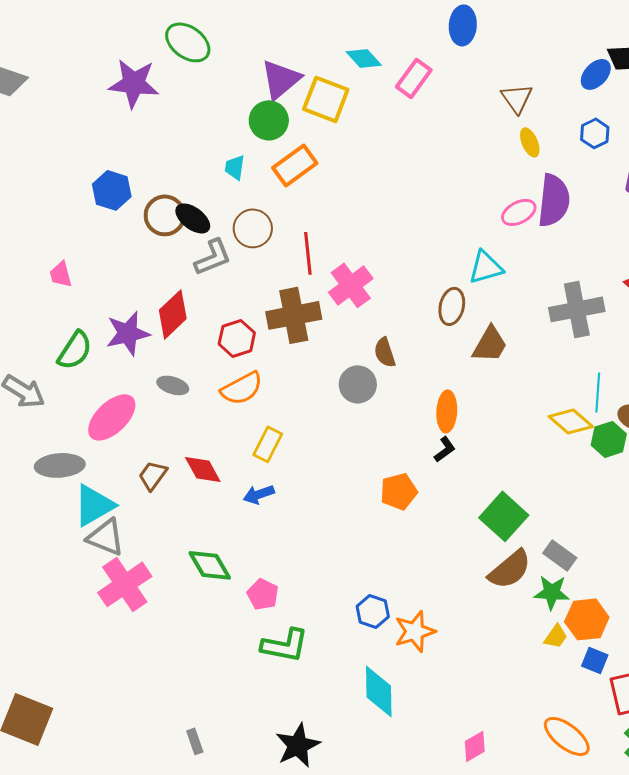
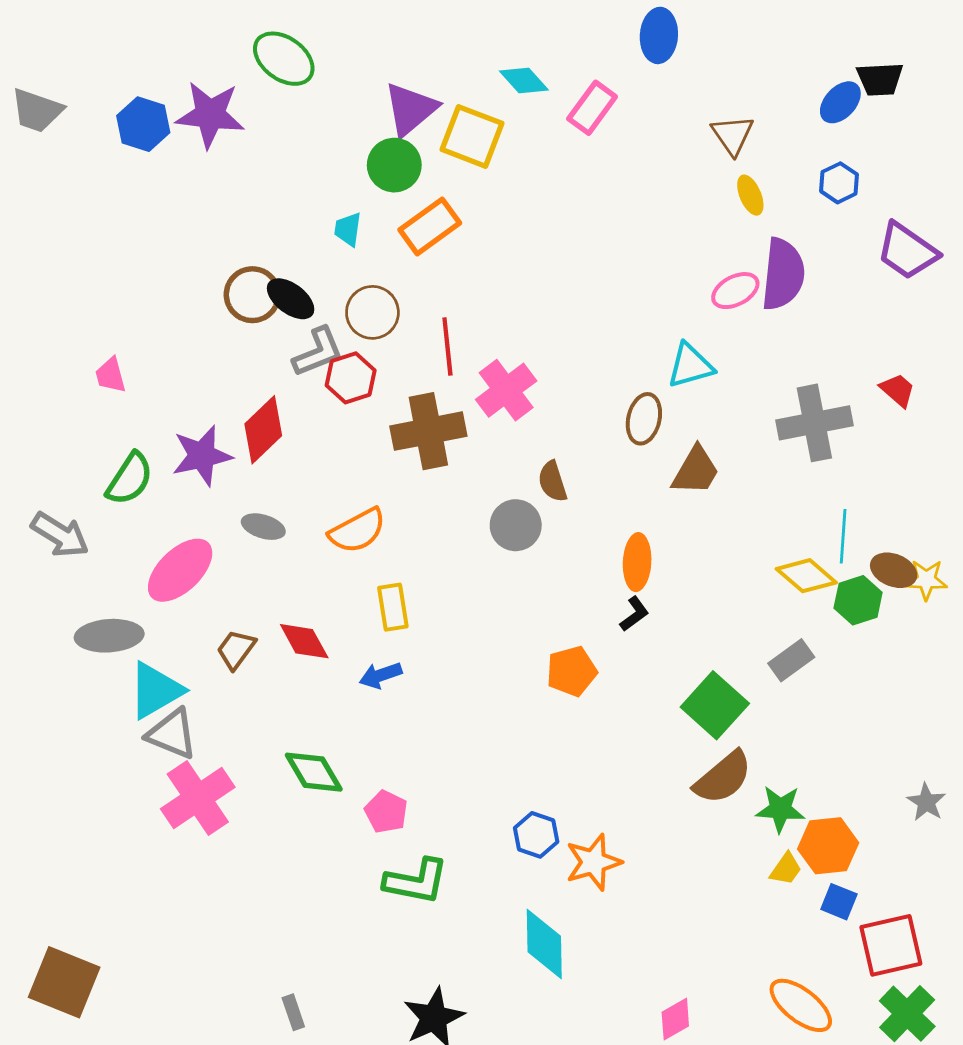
blue hexagon: (112, 190) -> (143, 124), moved
red hexagon: (237, 338) -> (351, 378), moved
yellow rectangle: (268, 444) -> (393, 607), turned -36
gray rectangle: (560, 555) -> (791, 660), moved, turned -72

